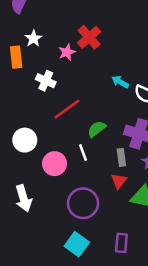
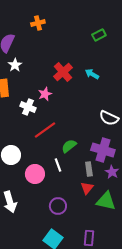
white star: (33, 39) -> (15, 65), moved
pink star: (67, 52) -> (45, 94), moved
cyan arrow: (120, 82) -> (92, 74), moved
purple circle: (83, 203) -> (58, 206), size x0.7

